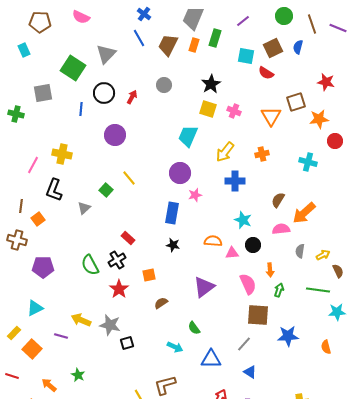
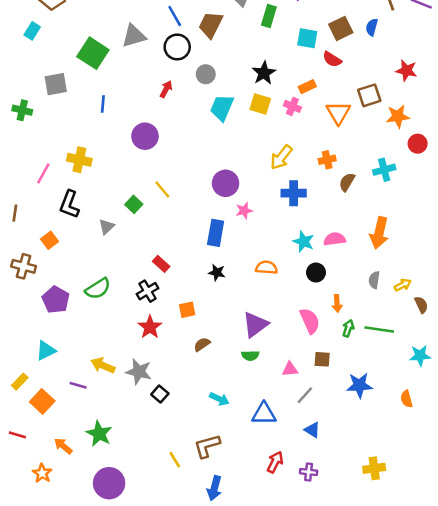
orange rectangle: (194, 45) -> (307, 87), moved, turned 48
cyan rectangle: (24, 50) -> (32, 31), turned 56
gray triangle: (106, 54) -> (134, 36), turned 30
black circle: (104, 93) -> (177, 47), moved
cyan trapezoid: (188, 136) -> (222, 108), moved
cyan cross: (308, 162) -> (384, 170), turned -30
brown semicircle: (278, 200) -> (347, 182), moved
brown line: (21, 206) -> (15, 213), moved
orange arrow: (304, 213) -> (379, 233), turned -35
pink semicircle: (281, 229) -> (335, 239), moved
pink triangle: (232, 253) -> (290, 369), moved
green semicircle: (90, 265) -> (98, 289), moved, turned -95
purple pentagon: (43, 267) -> (56, 300), turned 30
green line: (318, 290) -> (379, 330), moved
brown square: (258, 315) -> (322, 359), size x0.6
green semicircle: (194, 328) -> (250, 356), moved, turned -56
black square: (127, 343) -> (160, 394), turned -32
green star: (78, 375) -> (99, 434), size x1.5

